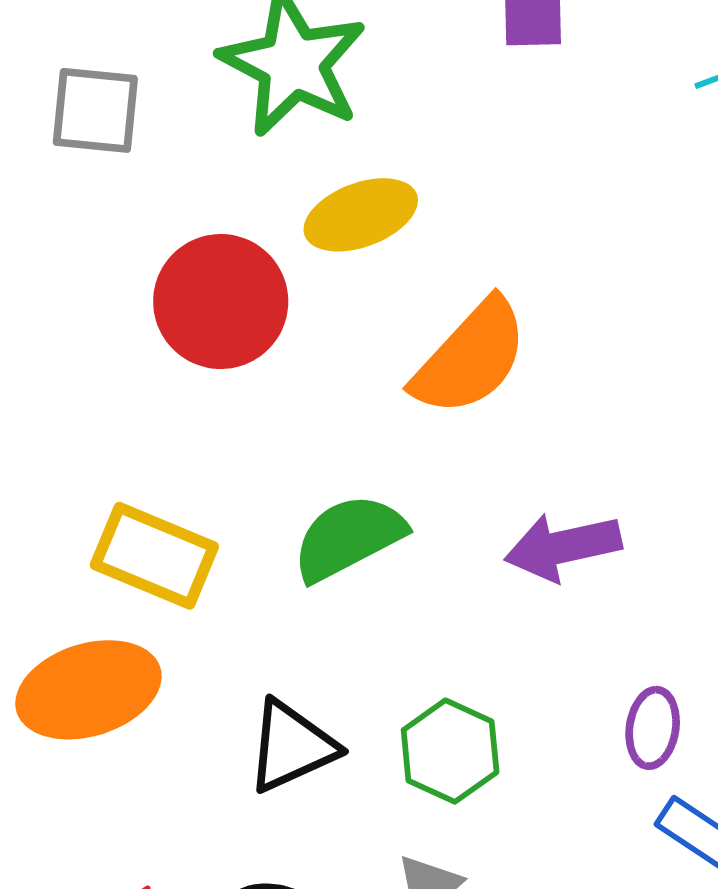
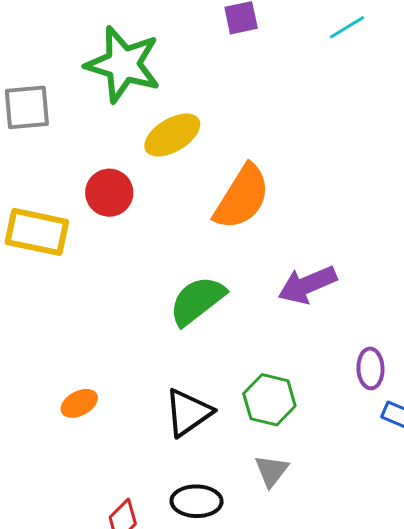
red circle: (221, 302) -> (109, 193), size x0.7
yellow rectangle: (154, 556) -> (37, 232), moved
orange ellipse: (88, 690) -> (79, 403), size x0.5

